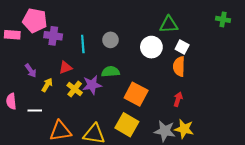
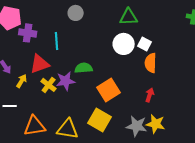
green triangle: (169, 25) -> (129, 17), moved
gray circle: (110, 40) -> (76, 13), moved
white square: (182, 47) -> (145, 44), moved
red triangle: (65, 68) -> (40, 64), size x1.5
orange square: (136, 94) -> (109, 90), turned 30

